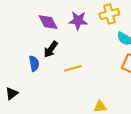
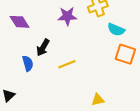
purple diamond: (48, 22) -> (20, 22), moved

